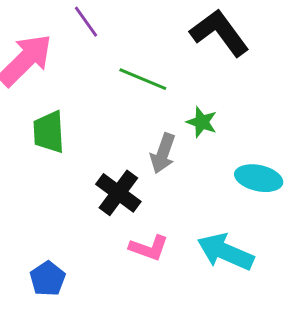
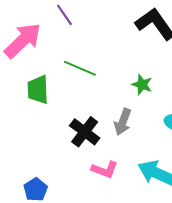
green line: (143, 79) -> (80, 68), moved
gray arrow: (163, 153) -> (123, 122), moved

